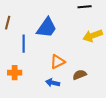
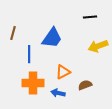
orange cross: (15, 73) -> (33, 83), moved, size x1.5

